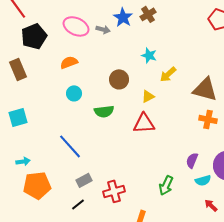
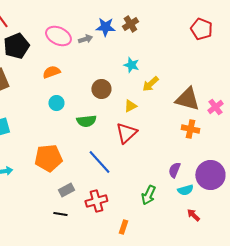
blue star: (123, 17) -> (105, 27), turned -30
gray arrow: (103, 29) -> (85, 39), turned -32
red triangle: (144, 123) -> (126, 133), turned -40
blue line: (70, 146) -> (99, 162), moved
orange pentagon: (37, 185) -> (48, 158), moved
black line: (78, 204) -> (60, 214), turned 48

